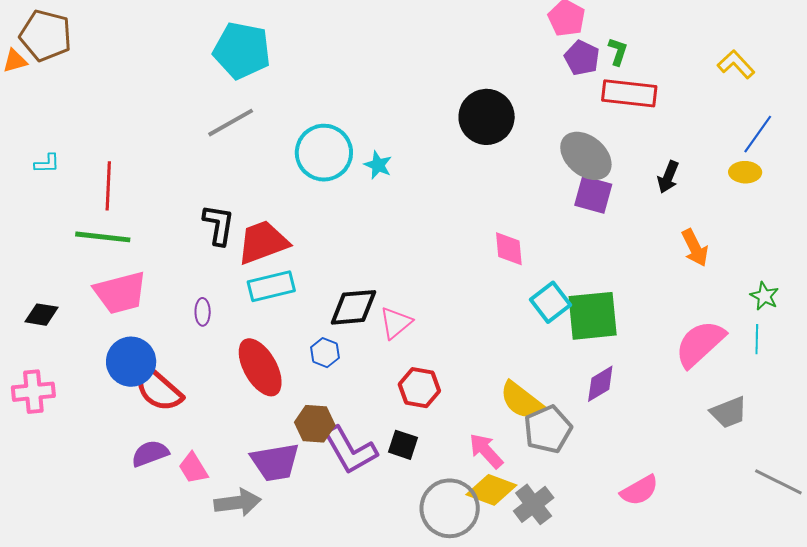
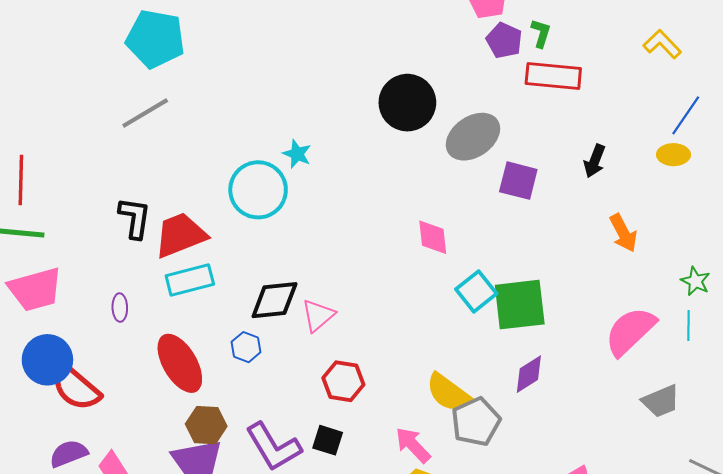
cyan circle: (324, 153) -> (258, 190), moved
gray ellipse: (586, 156) -> (473, 137), moved, turned -74
brown hexagon: (315, 424) -> (206, 425), moved

